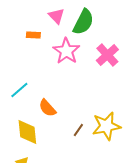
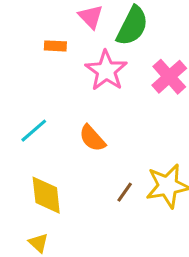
orange semicircle: (47, 108) -> (92, 138), moved

